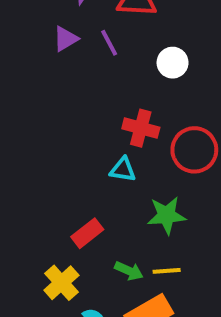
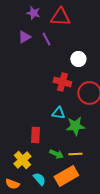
white circle: (173, 63) -> (78, 59), moved
cyan triangle: (123, 170) -> (58, 113), moved
red rectangle: (87, 233) -> (35, 135), turned -49

